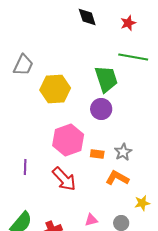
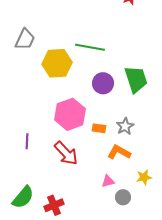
green line: (133, 57) -> (90, 47), moved
green trapezoid: (106, 79) -> (136, 79), moved
pink triangle: (91, 220) -> (108, 181), moved

